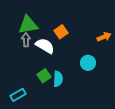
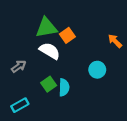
green triangle: (28, 25) -> (46, 28), moved
orange arrow: (104, 37) -> (115, 41), turned -112
gray arrow: (26, 40) -> (19, 66), moved, turned 56

